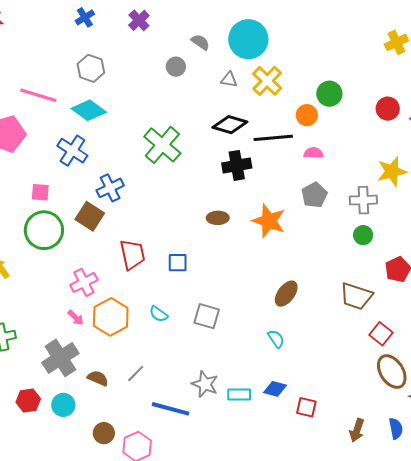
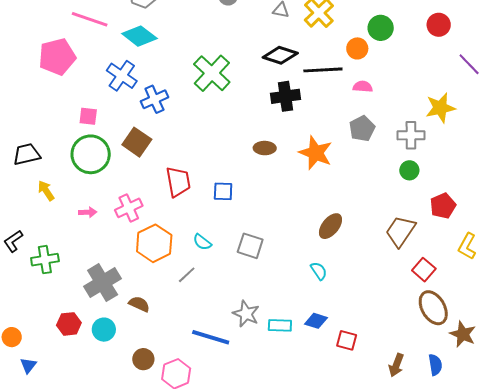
red circle: (388, 109) -> (439, 25), moved
blue cross: (110, 188) -> (154, 99), moved
brown trapezoid: (356, 296) -> (400, 231), turned 104
pink arrow: (76, 318) -> (88, 212), moved, turned -48
gray line: (136, 373) -> (187, 275), moved

